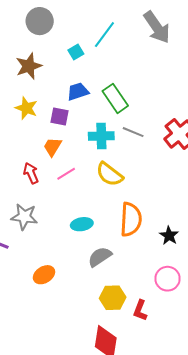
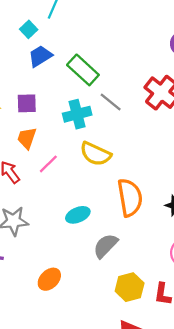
blue trapezoid: (78, 92) -> (40, 56), moved
gray line: (133, 132) -> (111, 102), turned 30

